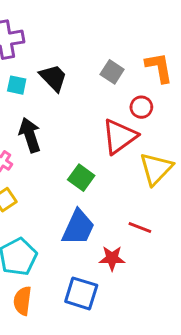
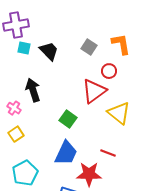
cyan square: (17, 85) -> (24, 48), moved
yellow triangle: (156, 169) -> (119, 113), turned -35
red star: (112, 258) -> (89, 174), size x1.4

